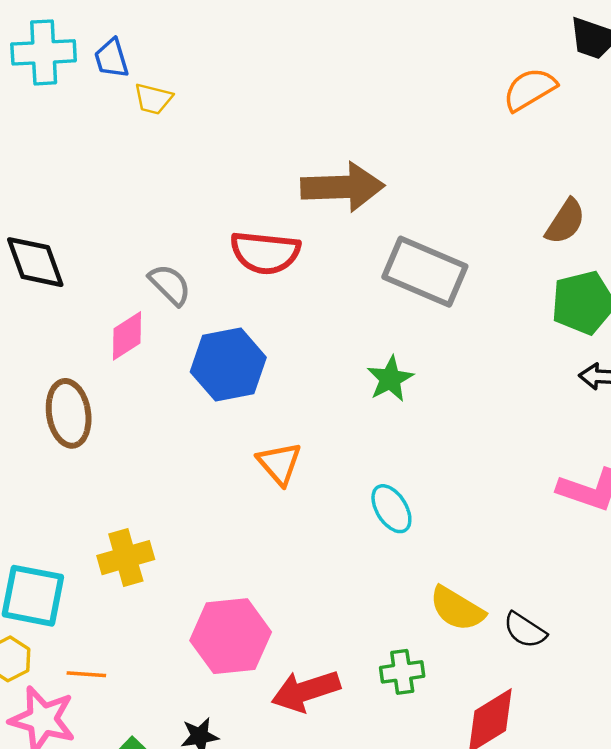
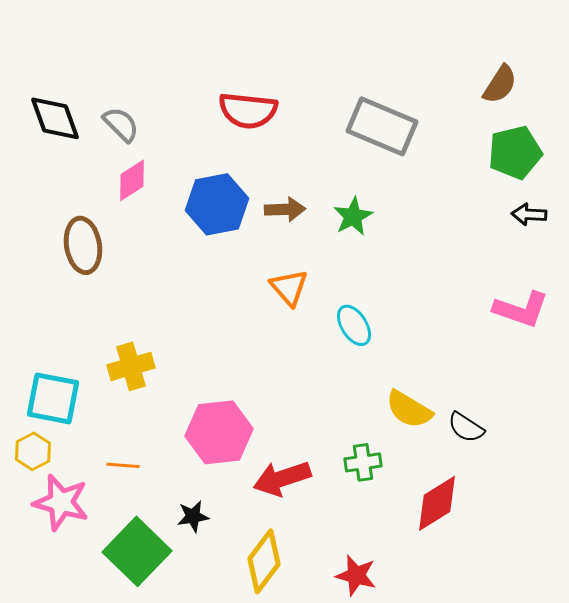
brown arrow: (343, 187) -> (285, 209), moved, size x0.6
gray semicircle: (170, 285) -> (121, 124), moved
orange triangle: (279, 463) -> (289, 287), moved
orange line: (86, 674) -> (123, 465), moved

